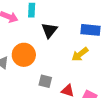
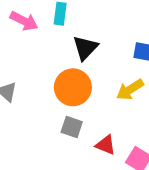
orange circle: (24, 55) -> (73, 87), moved

